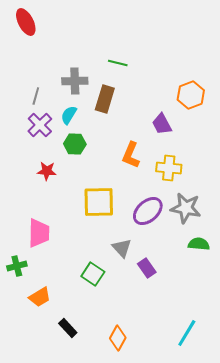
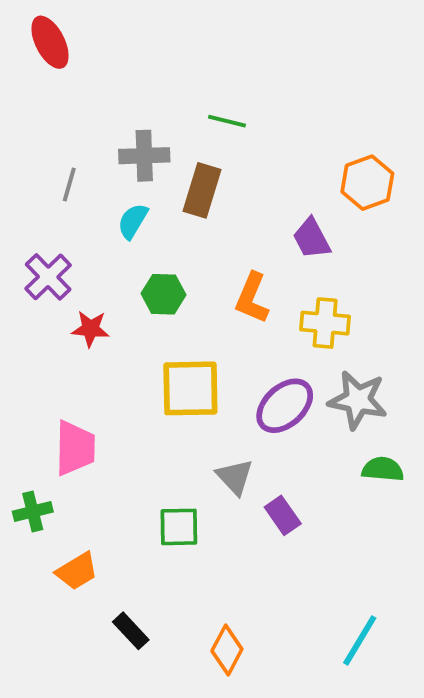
purple cross: (40, 125) -> (48, 277), moved
green hexagon: (75, 144) -> (163, 294), moved
green square: (93, 274) -> (179, 527), turned -35

